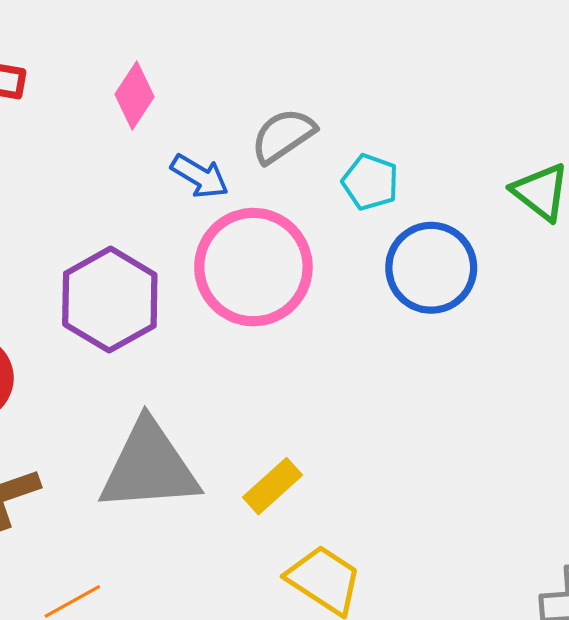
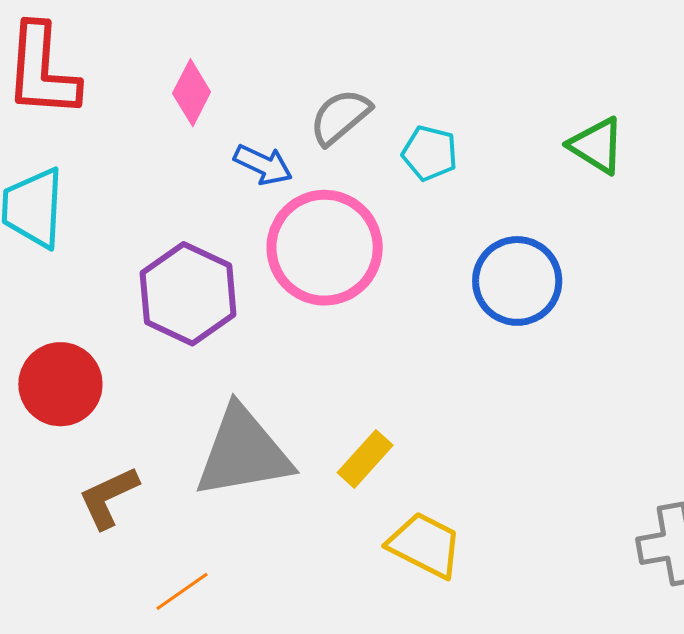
blue circle: (431, 268) -> (517, 281), moved

